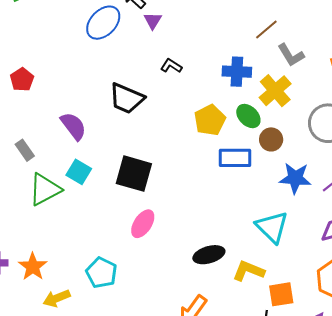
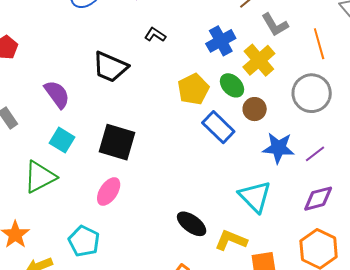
blue cross: (237, 72) -> (221, 41), turned -32
blue rectangle: (235, 158) -> (218, 127), turned 44
green triangle: (45, 189) -> (40, 177), moved
pink ellipse: (143, 224) -> (109, 192), moved
black ellipse: (209, 255) -> (192, 224), turned 52

